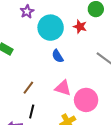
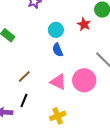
cyan circle: (51, 28) -> (56, 30), moved, size x0.6
pink circle: (86, 100) -> (84, 80), moved

